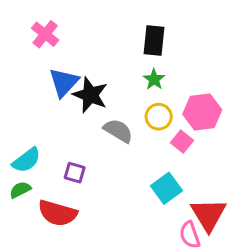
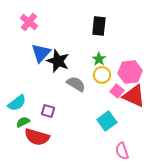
green star: (154, 79) -> (99, 59), moved
green semicircle: (20, 190) -> (23, 122), moved
red triangle: (208, 215) -> (134, 96), moved, turned -35

